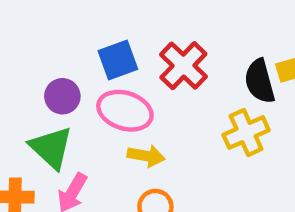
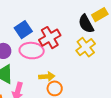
red cross: (183, 66) -> (50, 38), moved, turned 30
yellow arrow: (146, 156) -> (47, 77), moved

